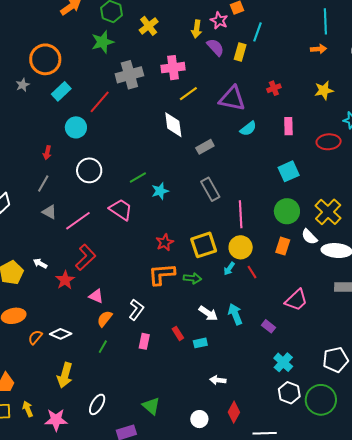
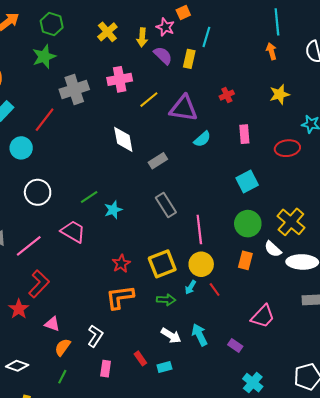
yellow cross: (149, 26) -> (107, 32), moved
orange arrow: (319, 49) -> (271, 51), turned -98
yellow line: (188, 94) -> (149, 100), moved
green arrow: (192, 278) -> (166, 300), moved

